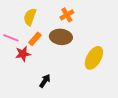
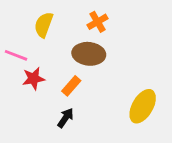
orange rectangle: (35, 39) -> (71, 86), moved
yellow ellipse: (94, 58) -> (143, 106), moved

